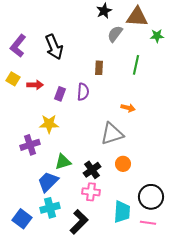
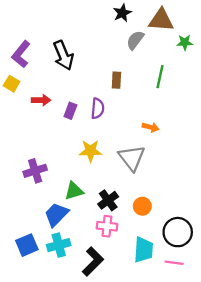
yellow square: (13, 79) -> (12, 84), moved
yellow star: (49, 124) -> (90, 151), moved
gray triangle: (112, 134) -> (132, 158), turned -50
orange circle: (123, 164) -> (142, 206), moved
blue square: (22, 219) -> (27, 245), moved, turned 30

